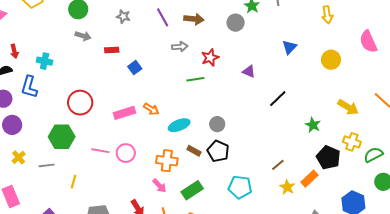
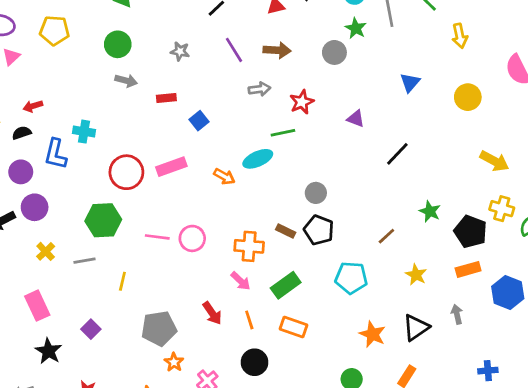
red arrow: (14, 51) -> (33, 106), turned 88
cyan cross: (45, 61) -> (84, 132), moved
pink rectangle: (124, 113) -> (171, 167), moved
cyan ellipse: (179, 125) -> (258, 159), moved
green star: (313, 125) -> (430, 211), moved
brown line: (278, 165) -> (386, 236), moved
orange rectangle: (310, 179) -> (468, 269), moved, turned 30

